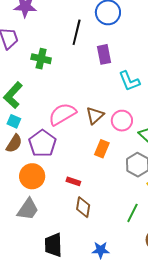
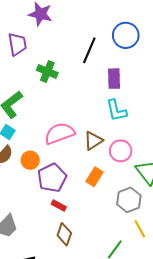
cyan L-shape: (129, 81) -> (116, 110), moved
purple pentagon: (42, 143) -> (52, 178), moved
orange circle: (32, 176) -> (30, 160), moved, size x0.7

